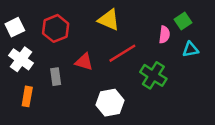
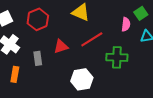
red triangle: (84, 62) -> (61, 46), turned -35
green cross: (153, 75) -> (117, 57), turned -30

